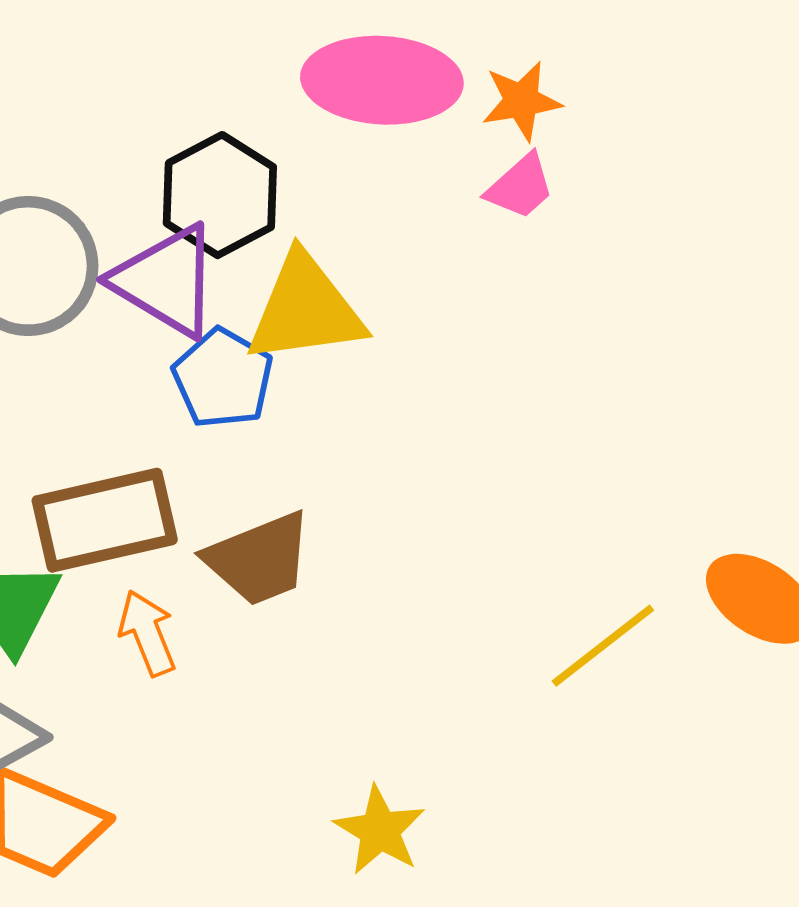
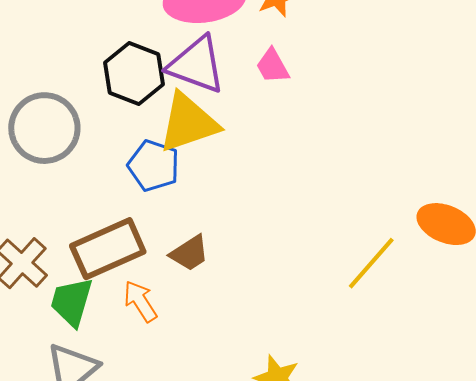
pink trapezoid: (520, 187) -> (273, 66), moved, turned 114
purple triangle: (166, 281) -> (196, 65), moved
brown trapezoid: (259, 559) -> (189, 253), size x0.7

